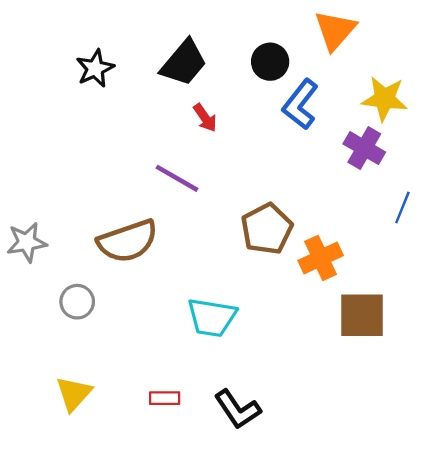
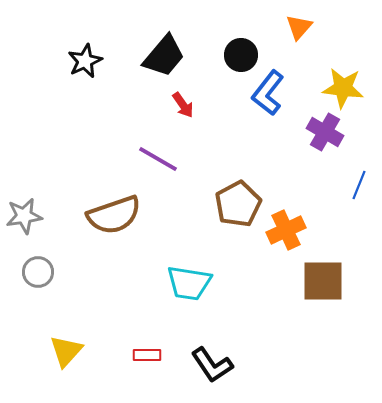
orange triangle: (335, 30) -> (299, 27), size x0.7
gray circle: (77, 302) -> (38, 272), moved

